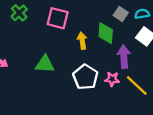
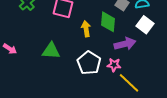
purple arrow: (124, 57) -> (125, 44), turned 80
yellow line: (137, 86) -> (129, 83), moved

